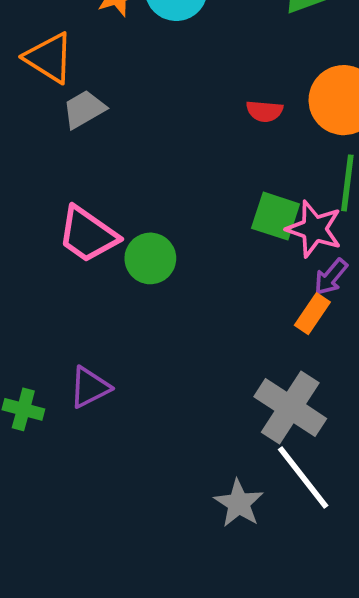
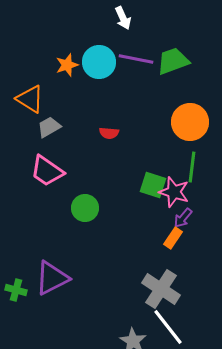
red semicircle: (264, 111) -> (109, 133), moved
pink trapezoid: (88, 234) -> (47, 171), moved
purple triangle: (90, 387) -> (52, 278), size x1.5

